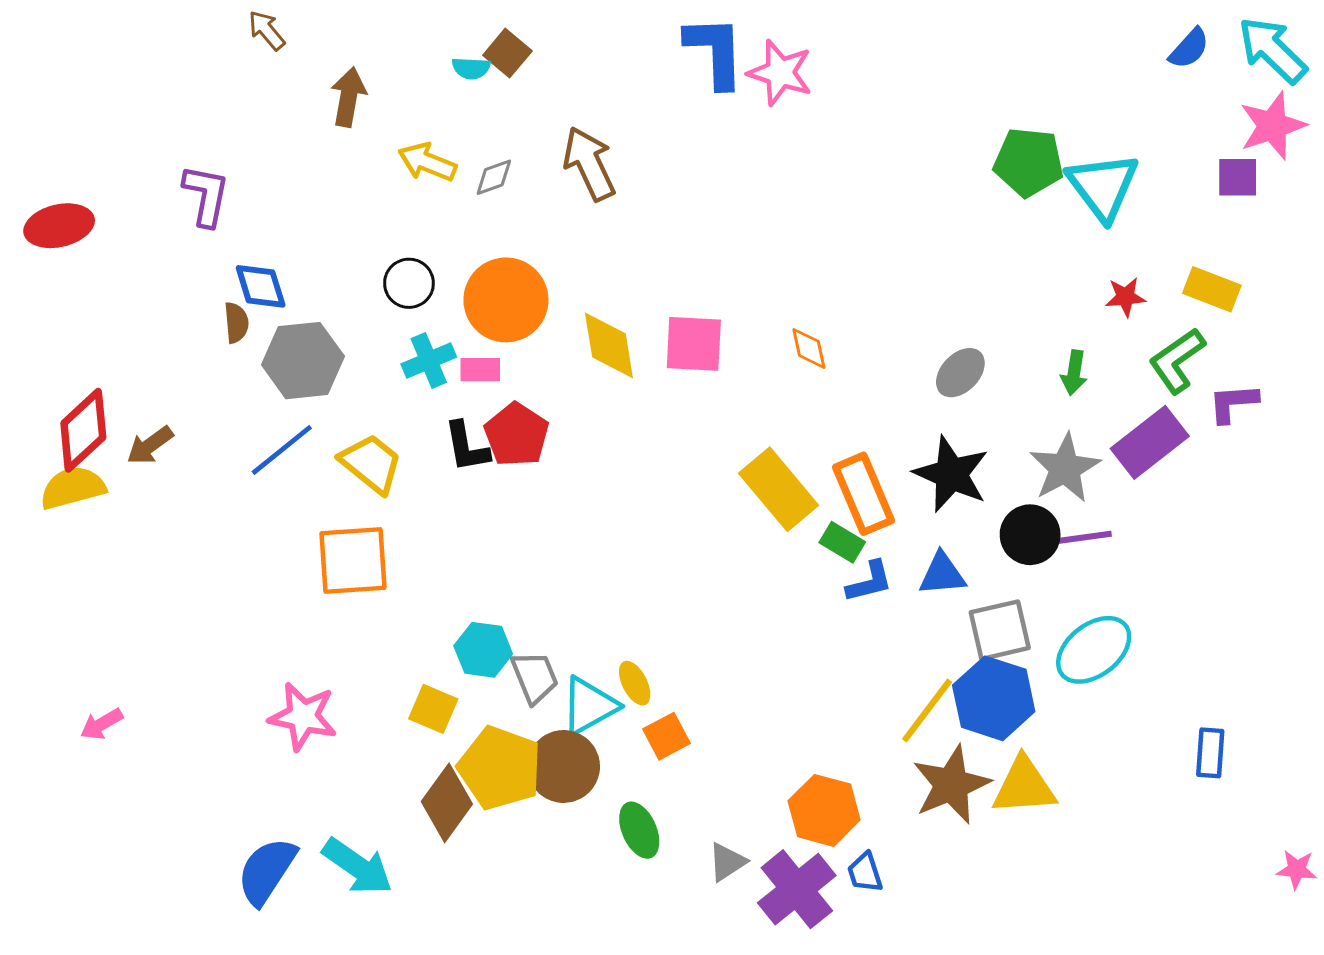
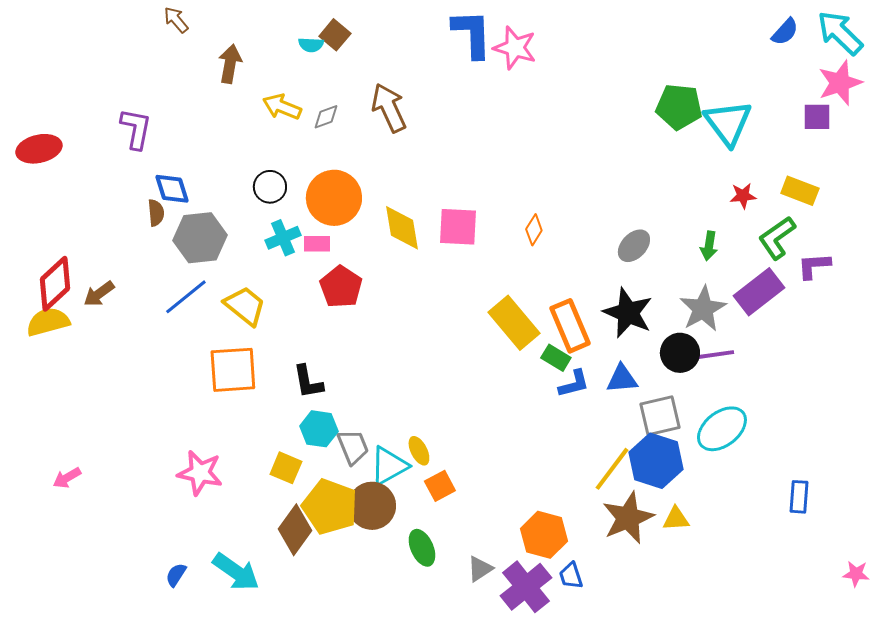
orange diamond: (809, 348) -> (534, 230), turned 44
black L-shape: (467, 447) -> (308, 382), moved
yellow triangle: (1024, 786) -> (676, 519), size x0.6
blue semicircle: (267, 871) -> (176, 575), size x0.5

